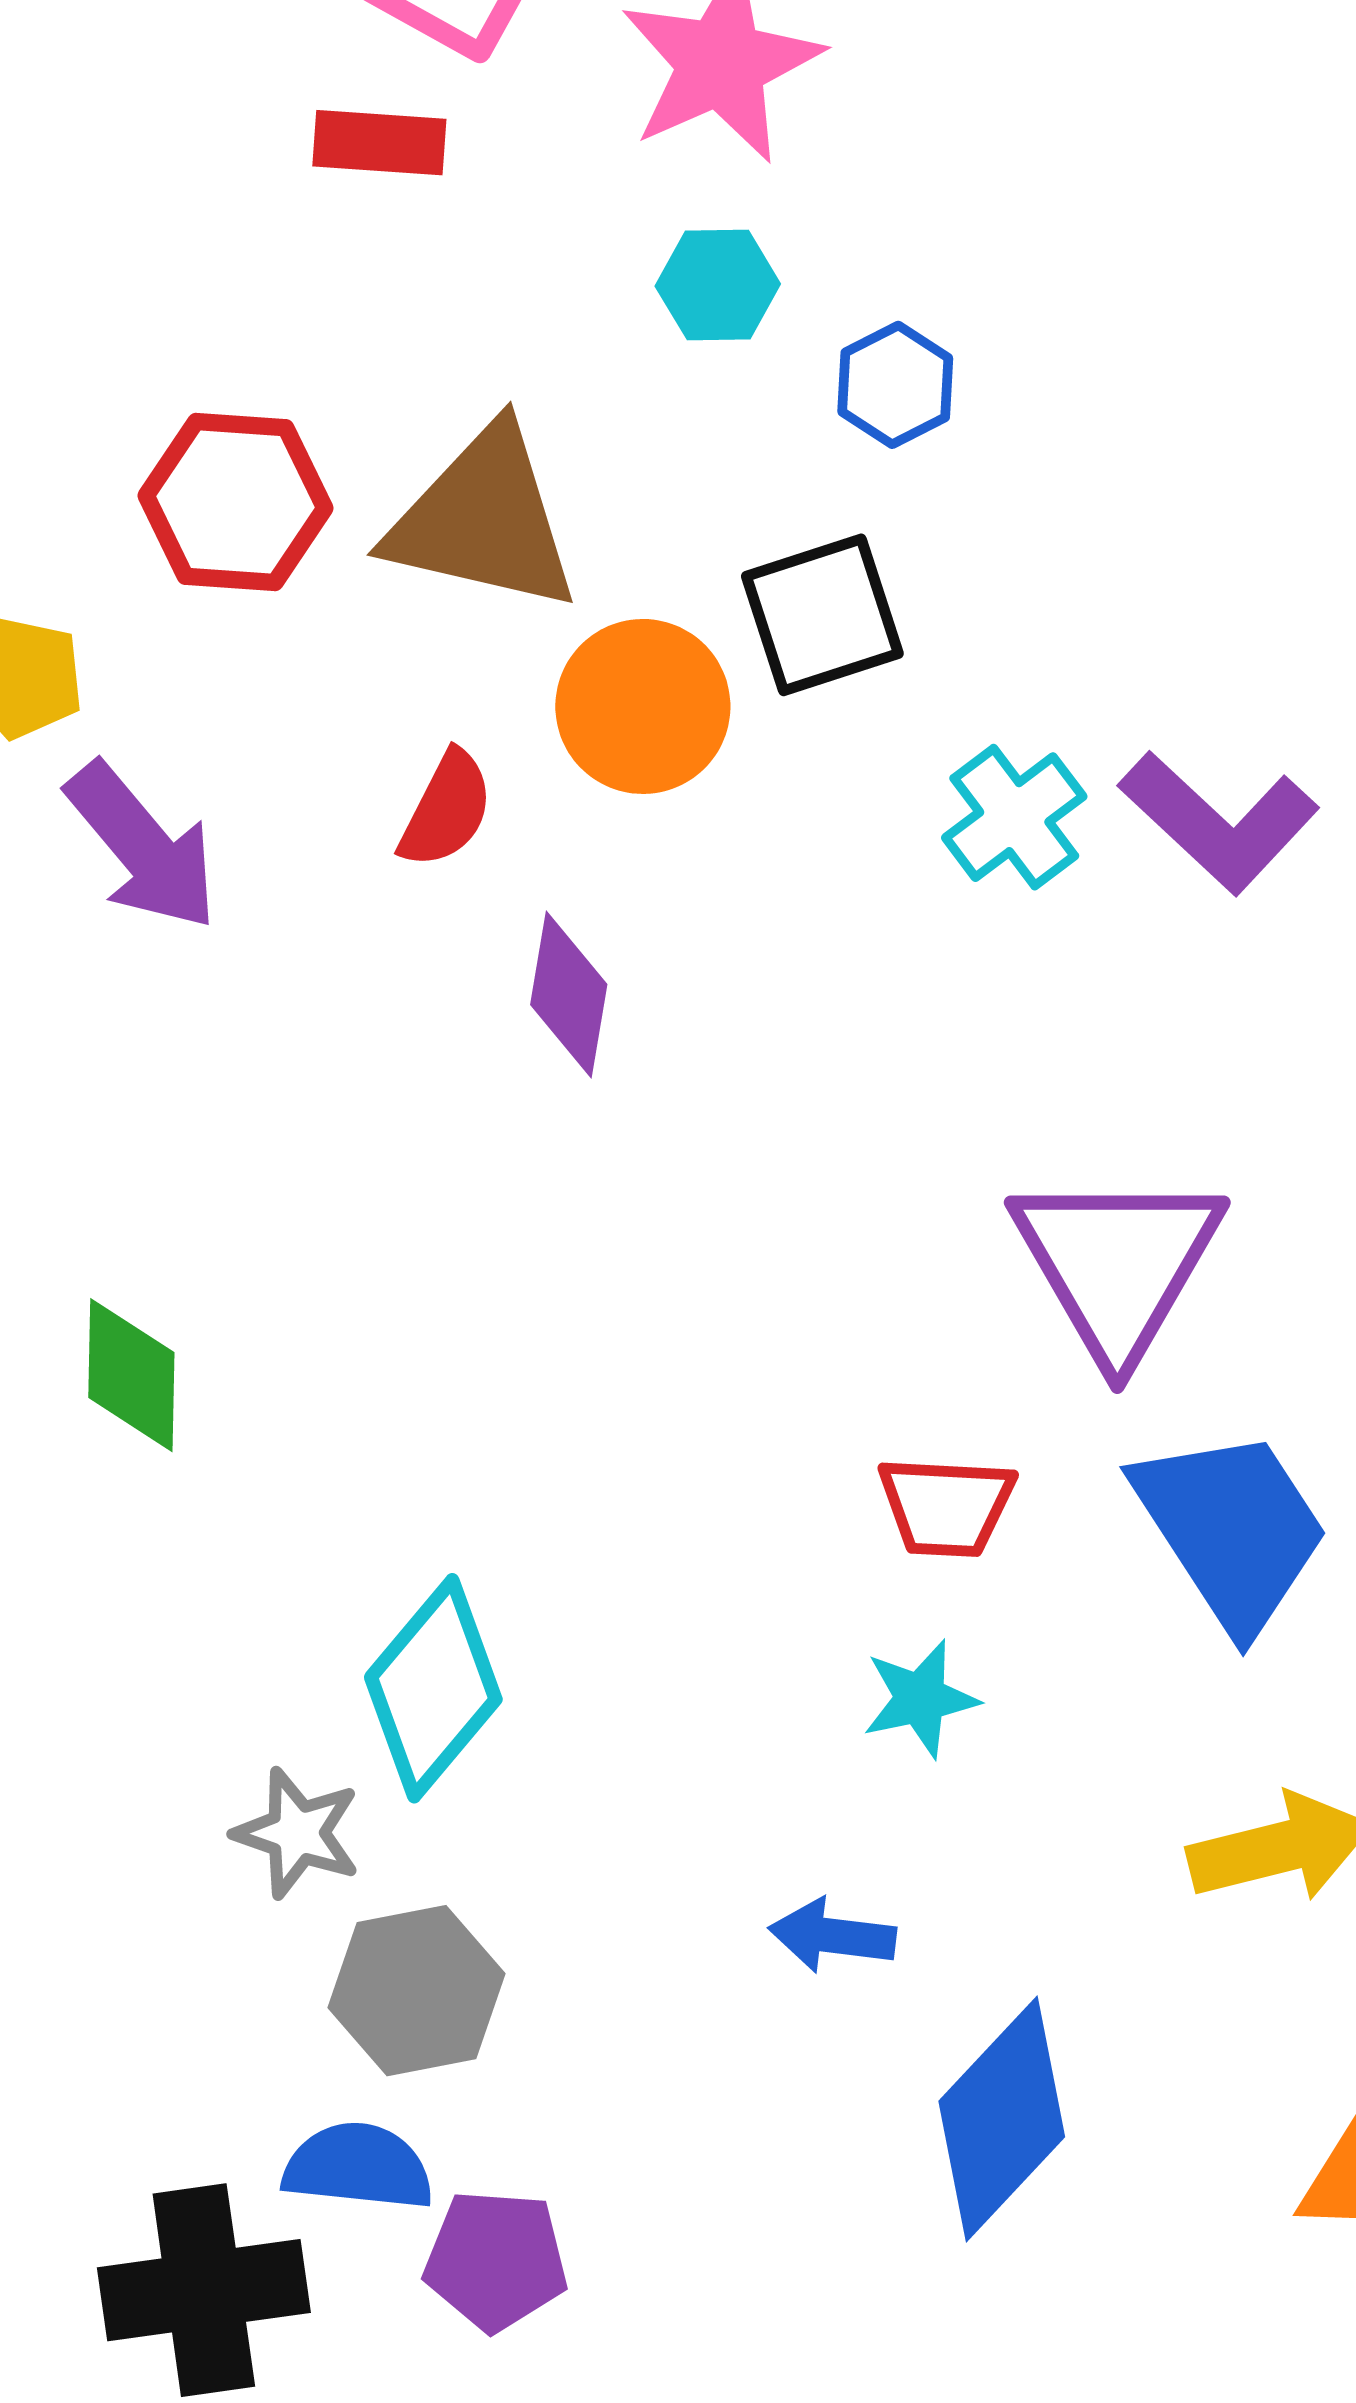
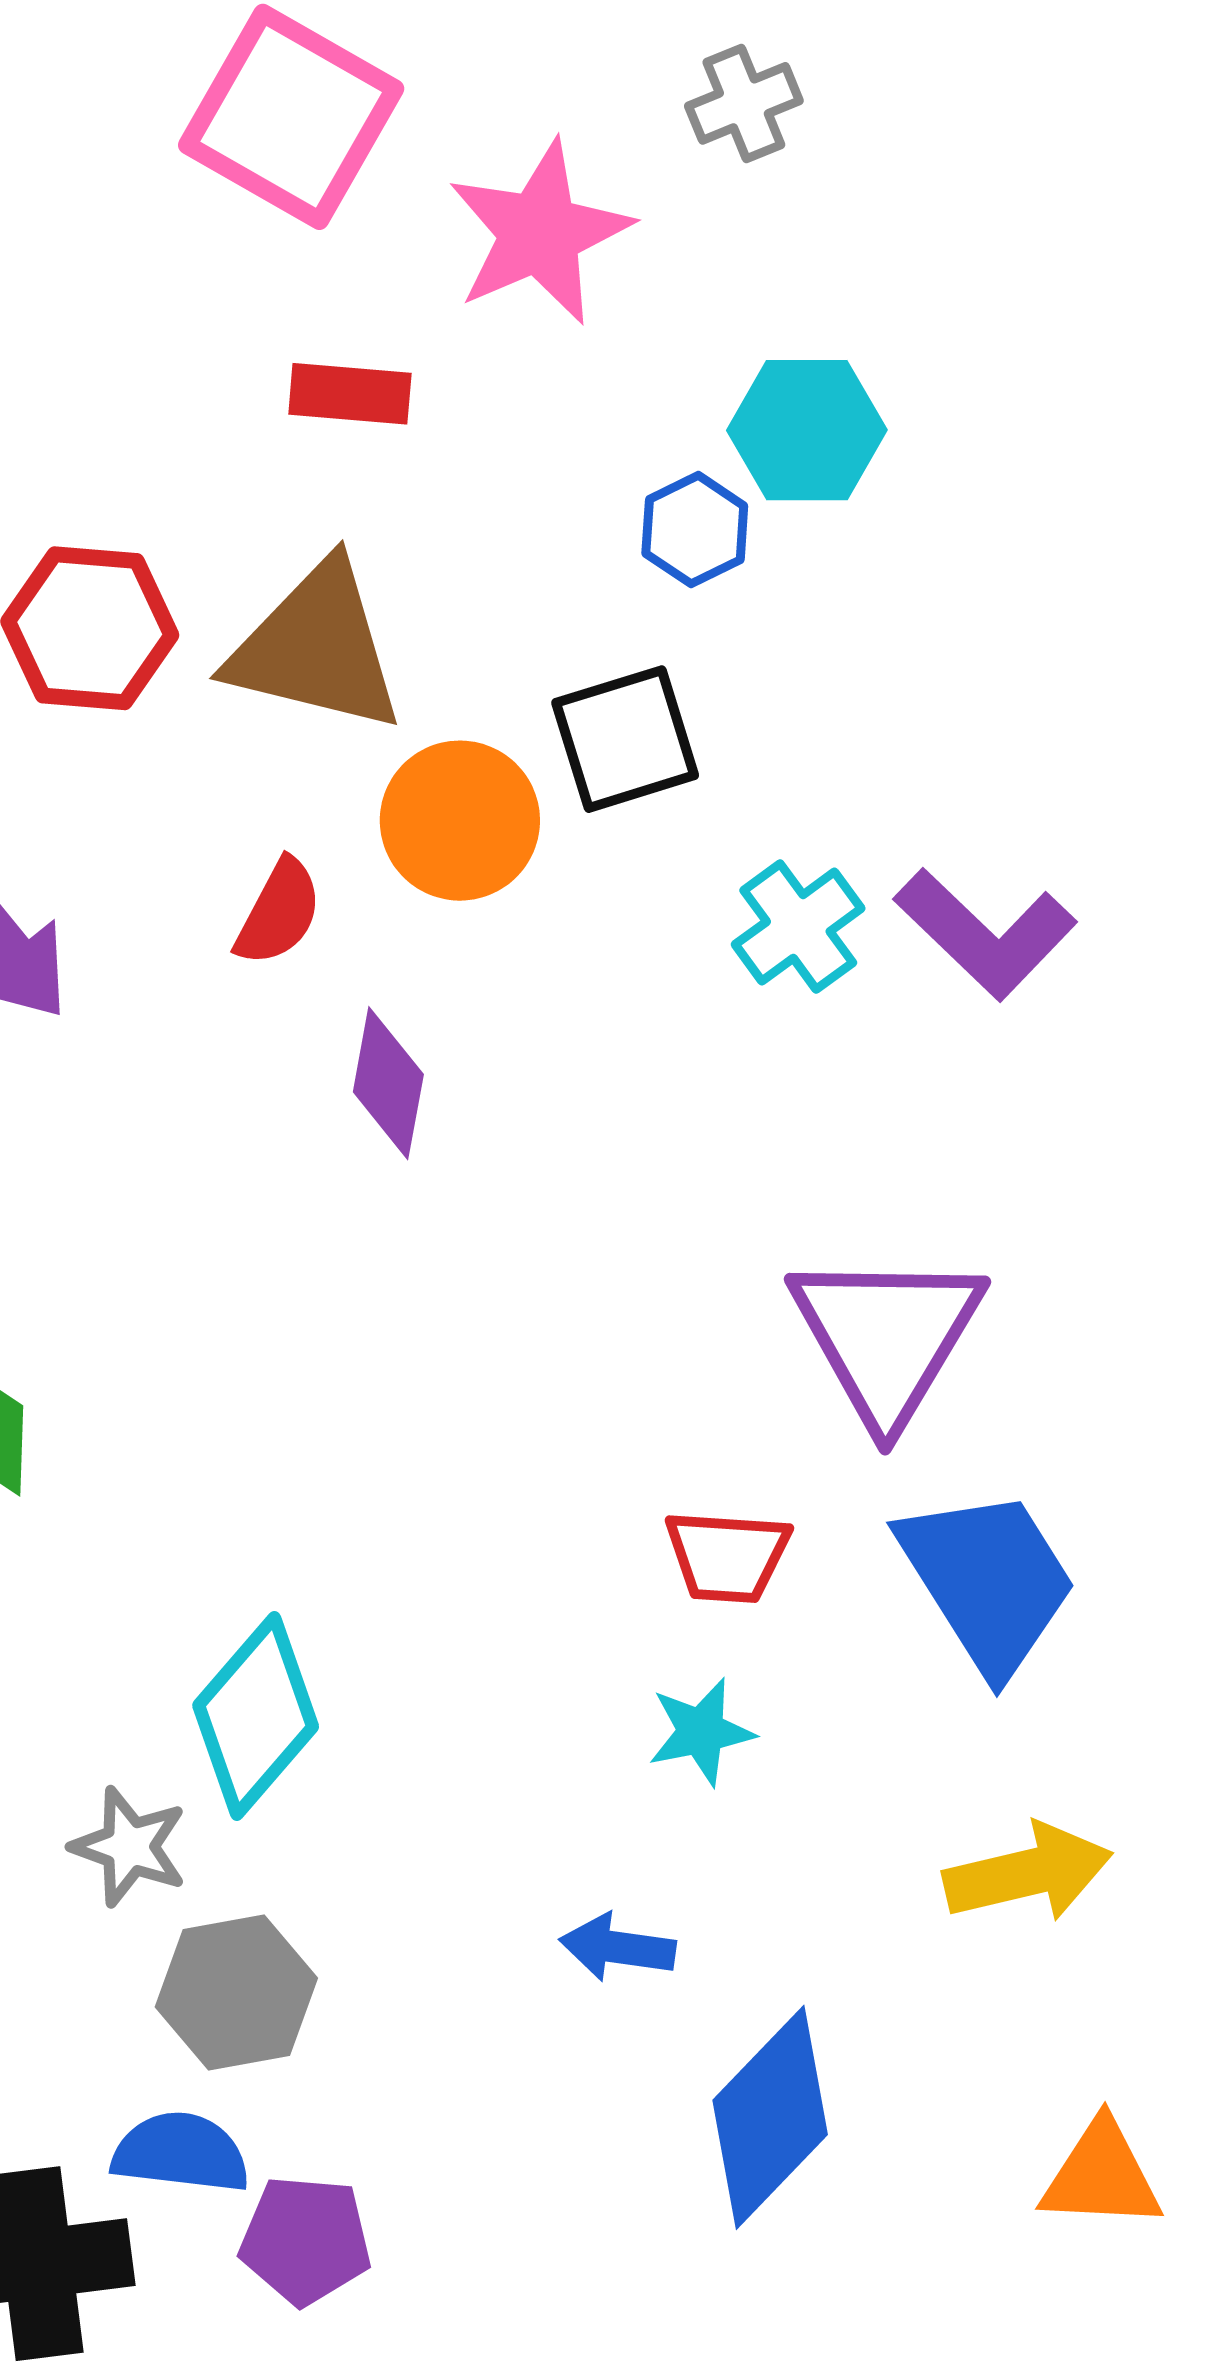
red rectangle: (379, 143) -> (350, 394), moved
cyan hexagon: (718, 285) -> (807, 430), moved, size x1.4

